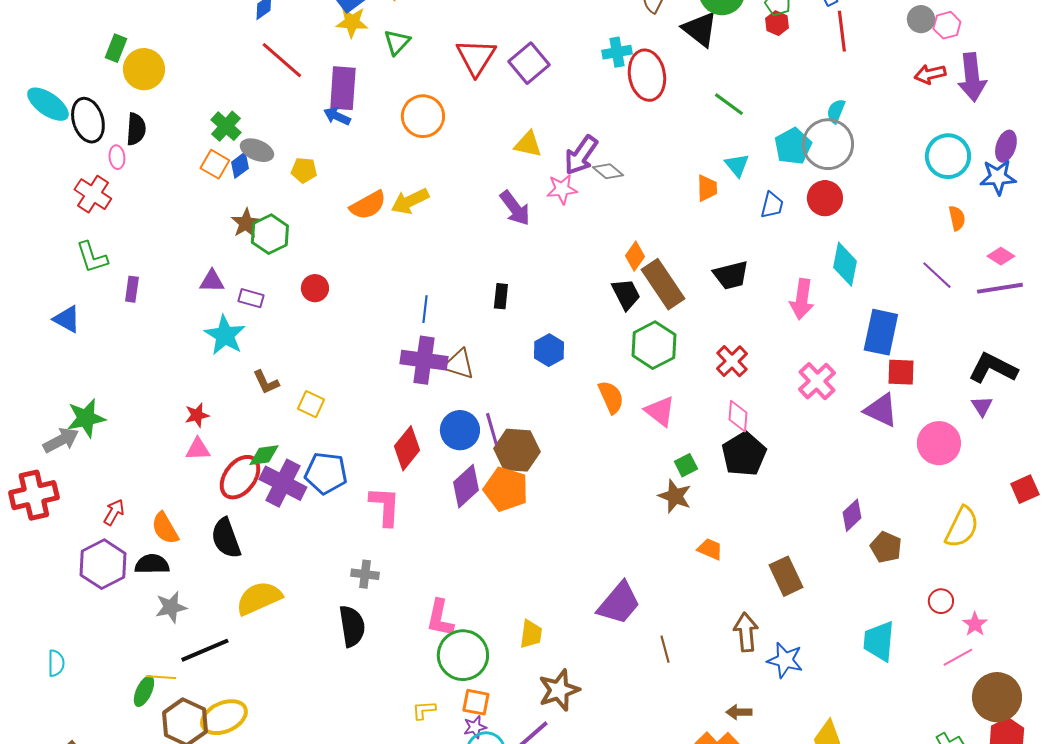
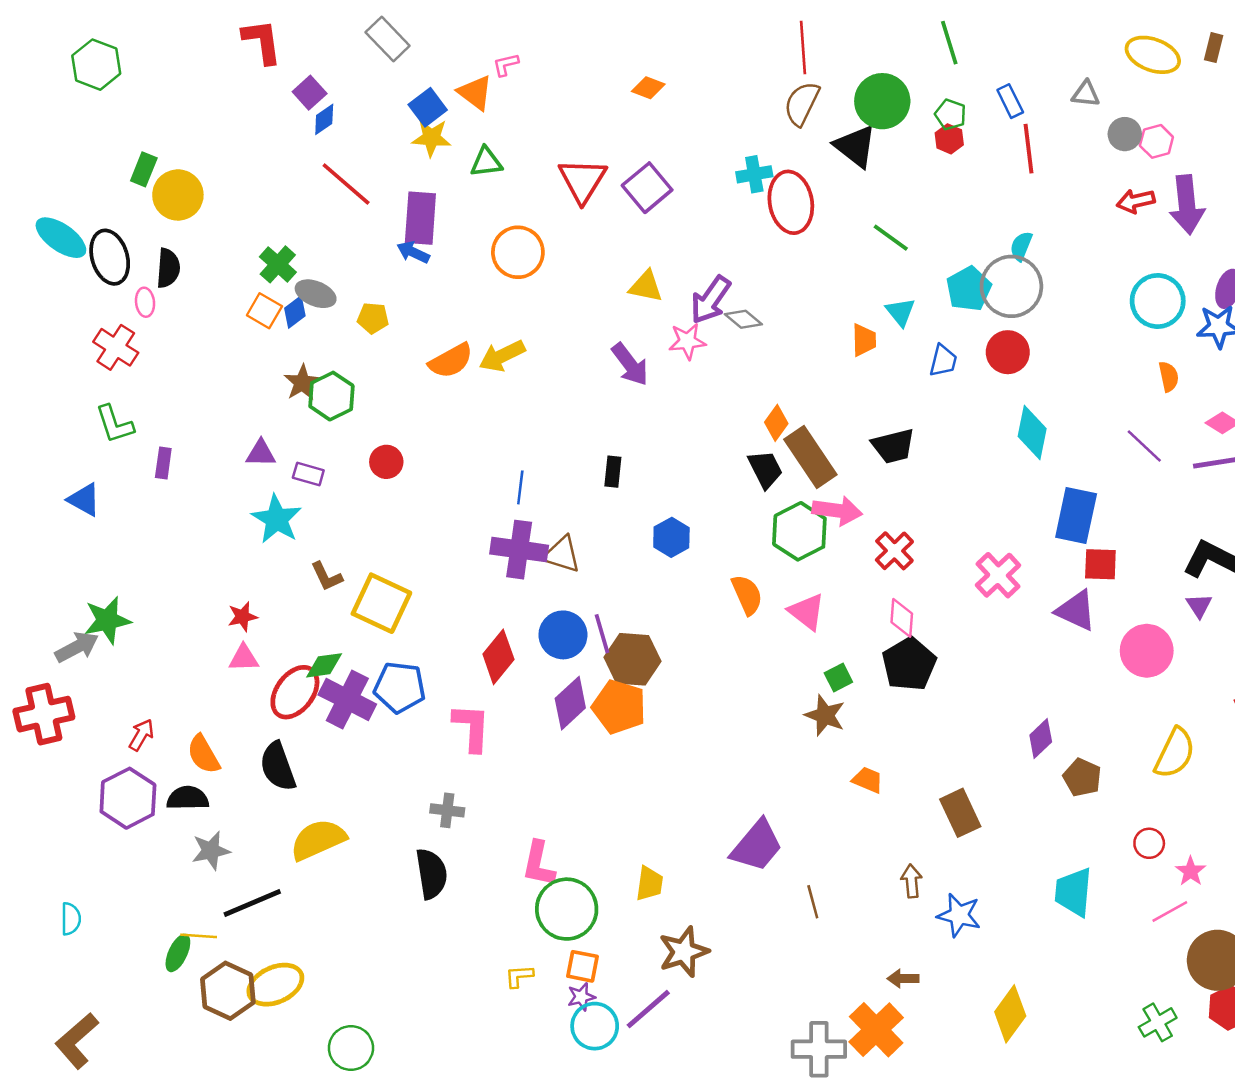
green triangle: (397, 42) -> (486, 162), turned 40
pink arrow: (802, 299) -> (837, 511), moved, turned -90
yellow square: (311, 404) -> (381, 603), size x1.8
brown arrow: (746, 632) -> (912, 881), size x0.7

